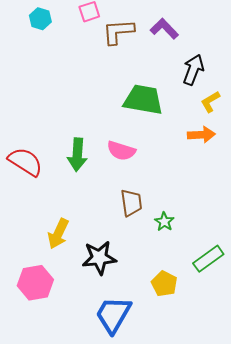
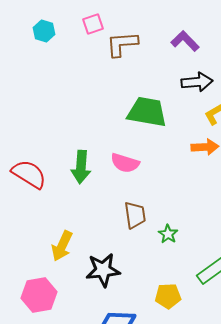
purple L-shape: (164, 29) -> (185, 41), moved
black arrow: (193, 70) -> (197, 82), turned 64
yellow pentagon: (164, 284) -> (168, 296), turned -30

